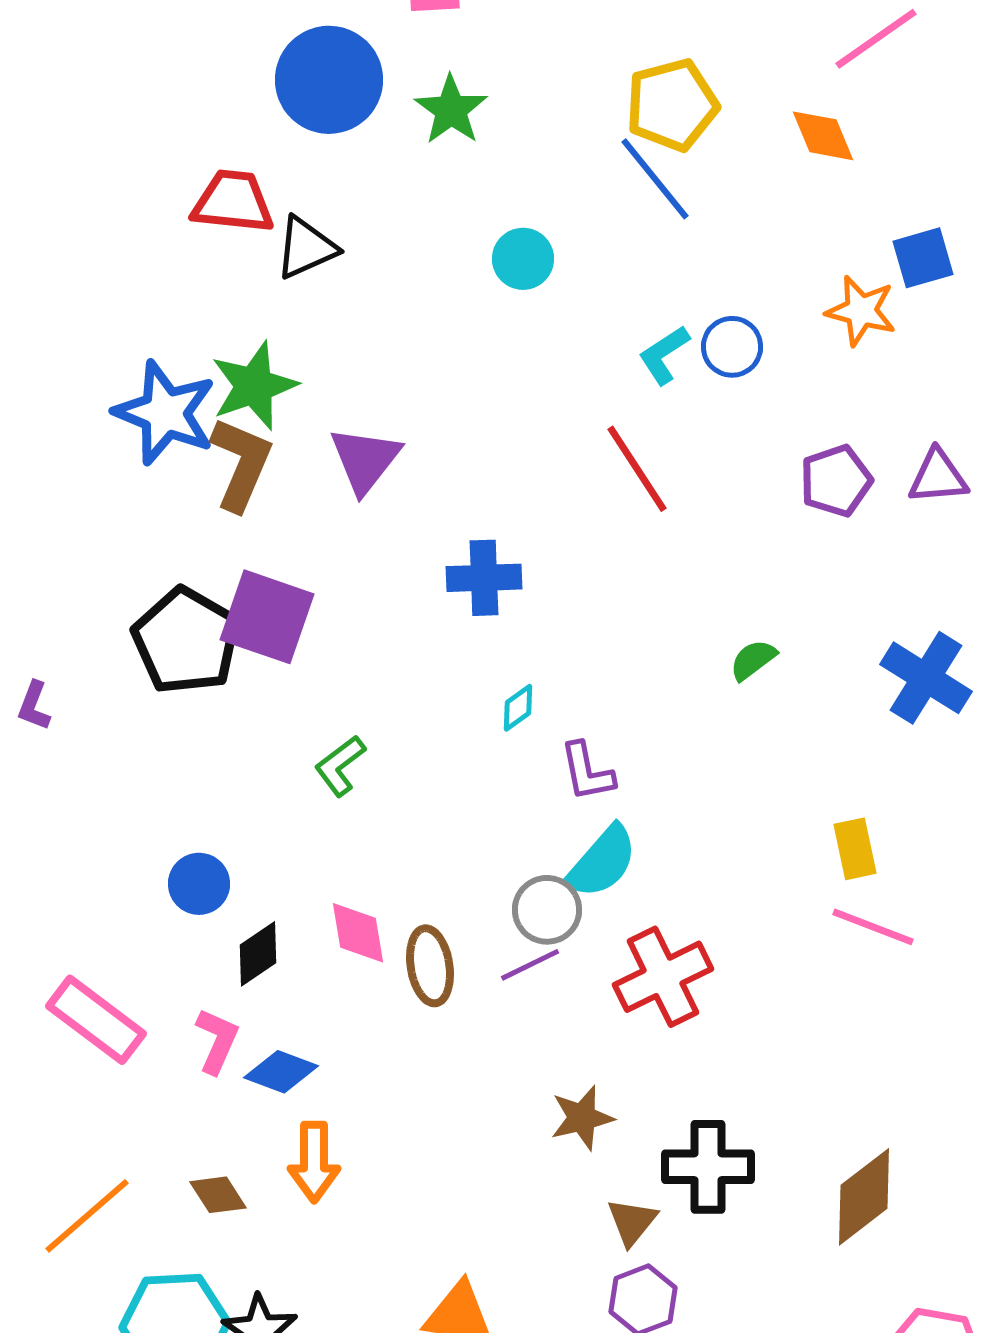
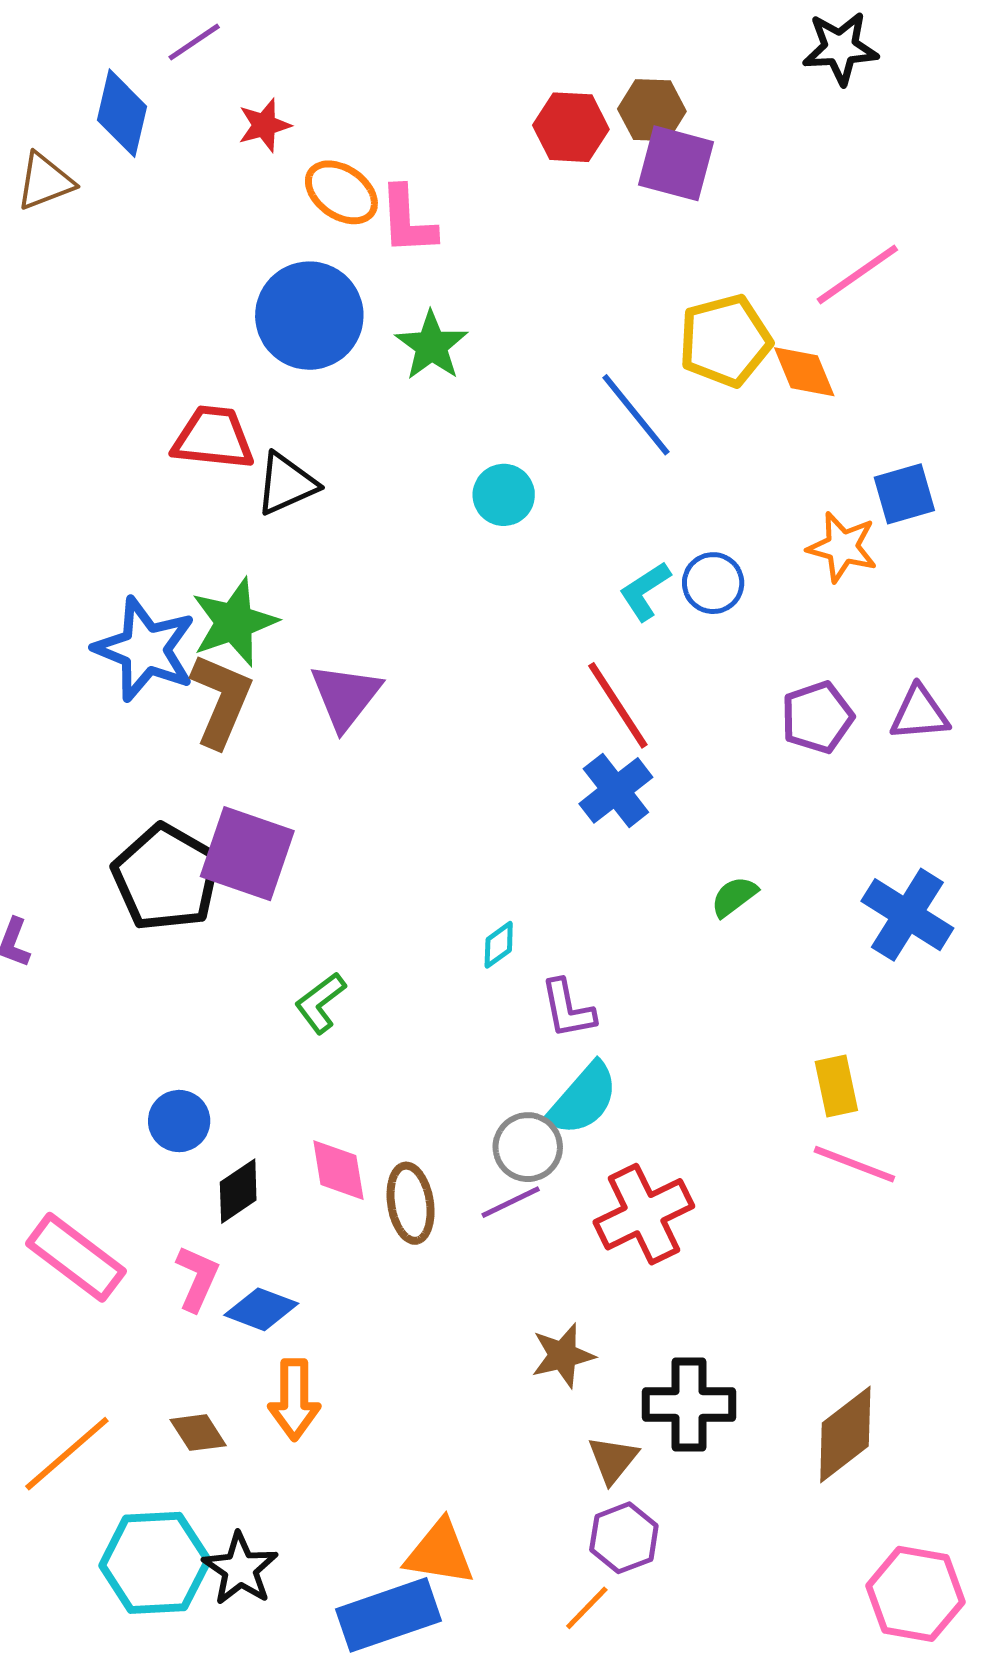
yellow pentagon: (672, 105) -> (725, 341), moved
blue cross: (484, 578) -> (616, 790), moved, turned -36

